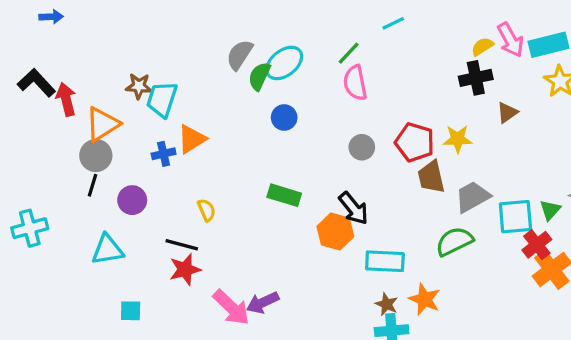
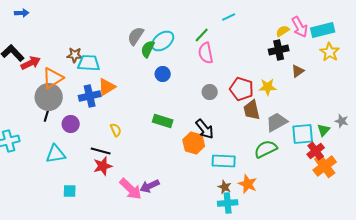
red arrow: (66, 99) -> (31, 63), turned 78
cyan trapezoid: (162, 99) -> (89, 63), turned 75
blue cross: (164, 154) -> (90, 96), size x1.5
gray circle: (96, 155) -> (49, 97), size x1.4

